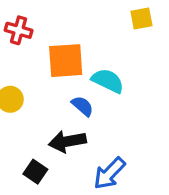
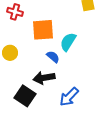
cyan semicircle: (108, 81) -> (68, 42), turned -84
black square: (35, 172) -> (25, 96), size x1.5

